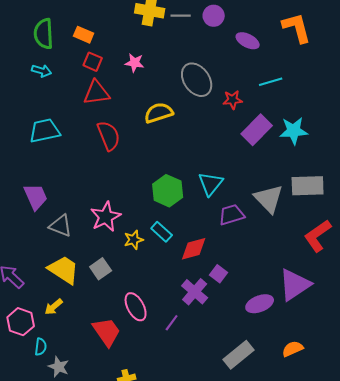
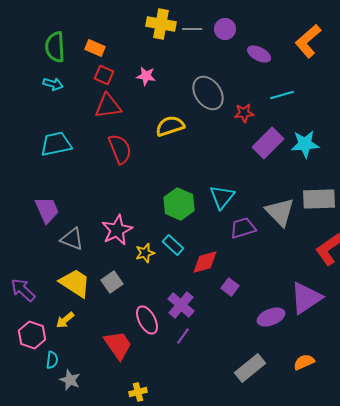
orange L-shape: (297, 28) -> (308, 41), turned -116
purple cross: (195, 292) -> (181, 305), moved

